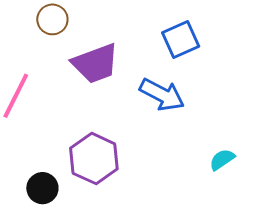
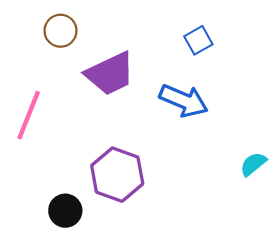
blue square: (181, 39) -> (198, 40), size x0.7

